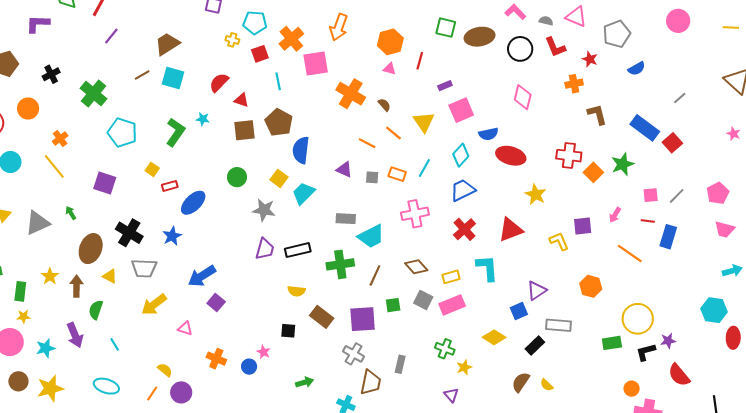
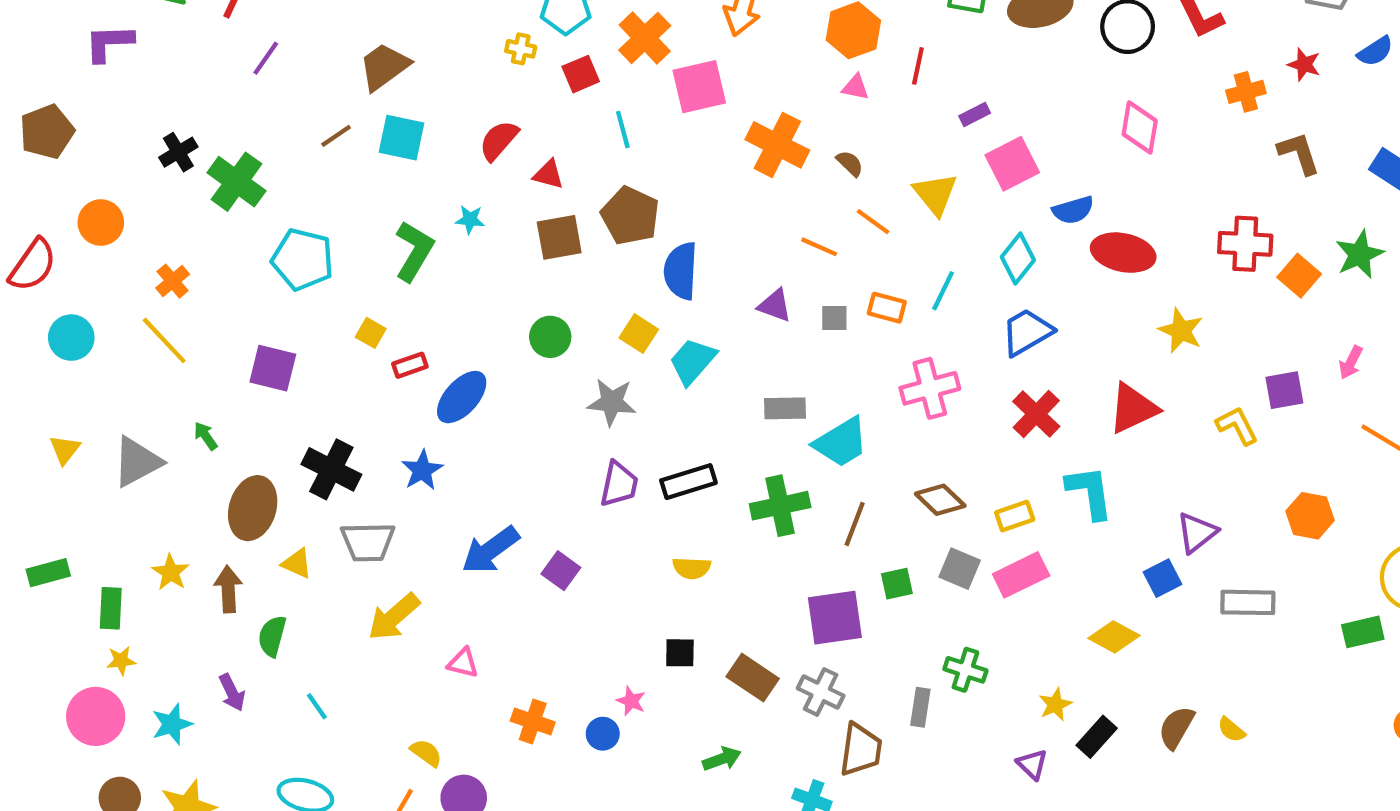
red star: (590, 59) -> (1304, 64), moved
black cross: (51, 74) -> (178, 152), moved
purple square: (216, 303) -> (561, 571), moved
brown rectangle: (322, 317) -> (753, 678), moved
purple arrow: (75, 335) -> (232, 692), size x0.7
black rectangle: (535, 346) -> (1097, 737), moved
green cross: (445, 349) -> (965, 670), moved

